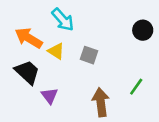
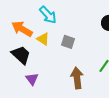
purple triangle: (50, 96) -> (32, 79), moved

